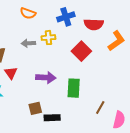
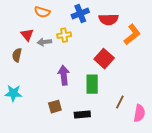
red square: (81, 51) -> (104, 59), moved
red triangle: (11, 73) -> (27, 35), moved
purple arrow: (46, 78) -> (64, 75), turned -96
black rectangle: (52, 118) -> (82, 114), moved

